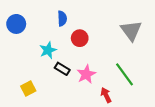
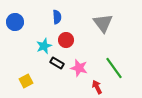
gray triangle: (131, 31) -> (103, 23), moved
red circle: (80, 38) -> (66, 40), moved
pink star: (86, 74) -> (79, 68), turned -30

